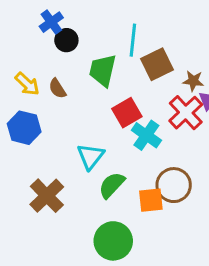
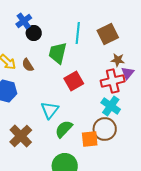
brown square: (157, 64) -> (108, 34), moved
red cross: (186, 113) -> (113, 81), turned 30
cyan cross: (146, 135) -> (111, 106), moved

